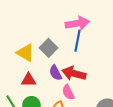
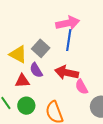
purple semicircle: (56, 73) -> (36, 70), moved
pink semicircle: (68, 92) -> (81, 87), moved

